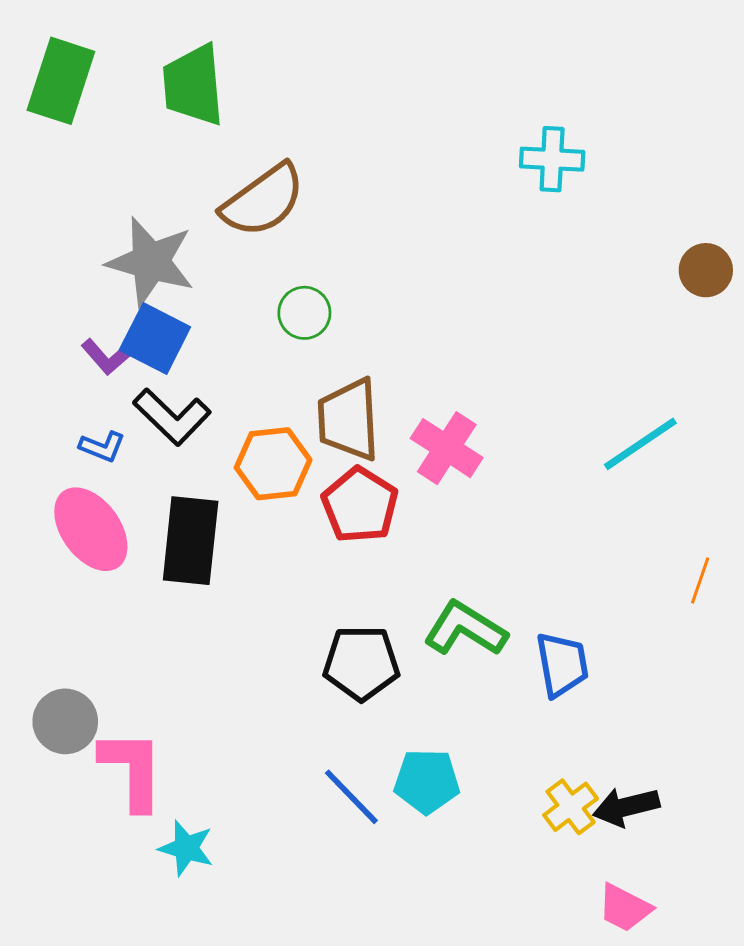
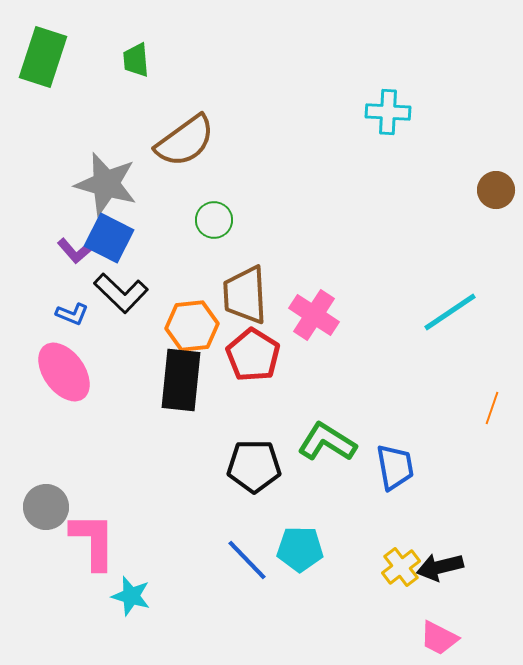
green trapezoid: (193, 85) -> (136, 60), size x0.6
black rectangle: (191, 541) -> (181, 380), moved

